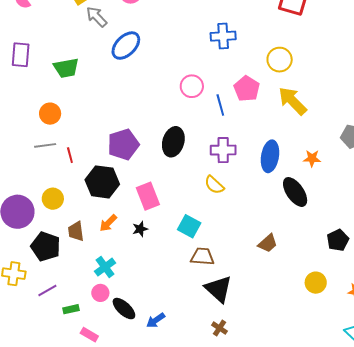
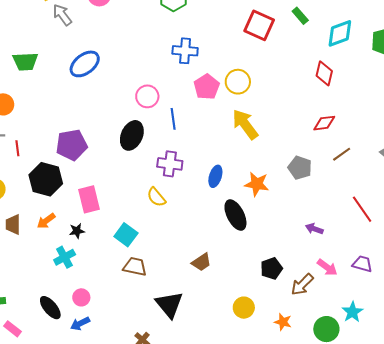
blue ellipse: (126, 46) -> (85, 64), moved
pink pentagon: (247, 89) -> (207, 87), moved
black ellipse: (173, 142) -> (132, 135), moved
blue ellipse: (270, 156) -> (215, 176), size x0.7
orange star: (312, 158) -> (257, 184), size x1.4
cyan cross: (105, 267) -> (65, 257), moved
black triangle: (219, 289) -> (169, 305), moved
pink circle: (100, 293) -> (81, 297), moved

